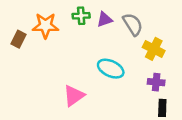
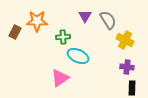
green cross: (81, 16) -> (63, 37), moved
purple triangle: (105, 19) -> (85, 16), turned -40
cyan ellipse: (111, 69) -> (78, 56), moved

